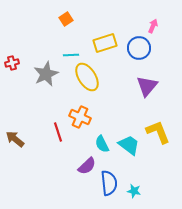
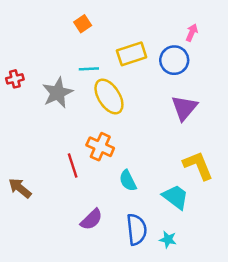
brown arrow: (15, 139) -> (20, 188), moved
cyan trapezoid: (129, 145) -> (175, 197), moved
purple semicircle: (87, 166) -> (91, 219), moved

